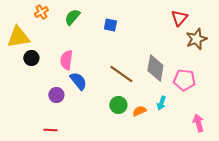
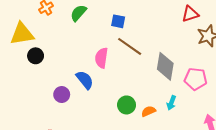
red triangle: (179, 18) -> (190, 14), turned 30
pink semicircle: (66, 60) -> (101, 58), moved
brown line: (121, 74) -> (130, 46), moved

